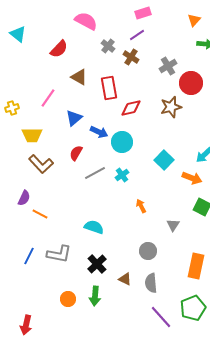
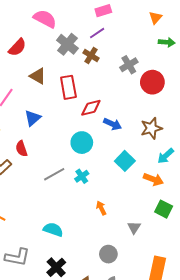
gray cross: (108, 46) -> (67, 44), size x1.5
brown star: (171, 107) -> (151, 128), moved
blue arrow: (99, 132) -> (112, 124), moved
red semicircle: (76, 153) -> (21, 149), moved, turned -49

